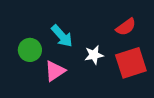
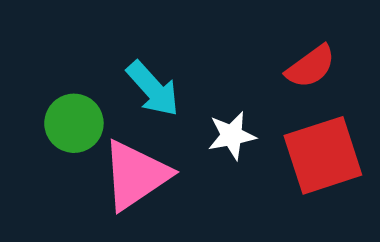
pink triangle: (55, 71) -> (136, 175), size x1.4

